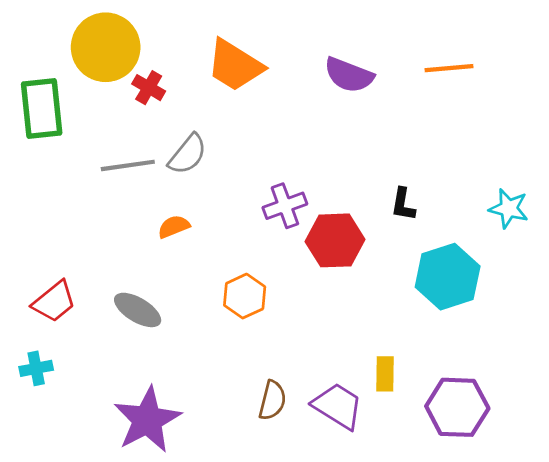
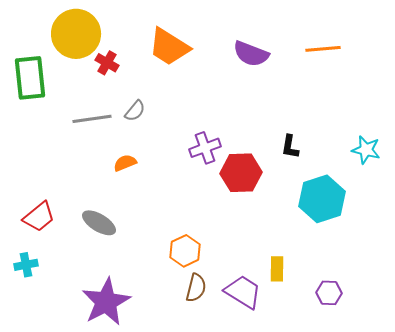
gray semicircle: (188, 154) -> (135, 111), size x0.7
orange hexagon: (245, 296) -> (185, 251), moved
purple hexagon: (457, 407) -> (329, 293), size x0.6

